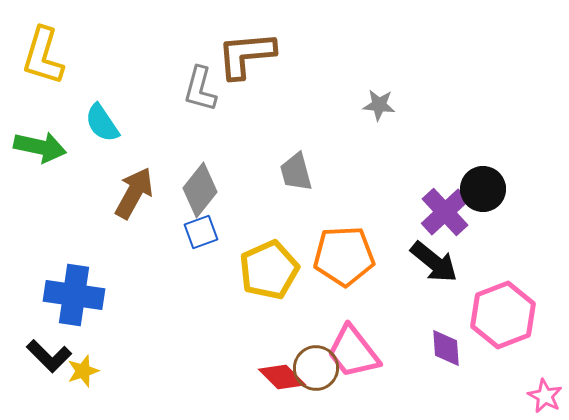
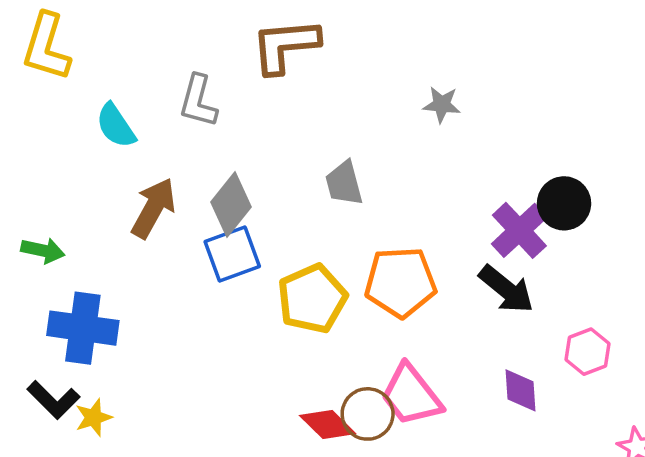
gray L-shape: (200, 89) -> (198, 101), moved
green arrow: (40, 147) -> (43, 250), moved, size x0.7
blue square: (201, 232) -> (232, 254), size x1.4
pink hexagon: (503, 315) -> (588, 352), size x0.6

